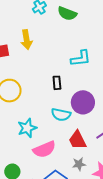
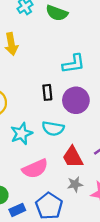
purple circle: (83, 102) -> (76, 100), moved
cyan star: (27, 128) -> (21, 134), moved

